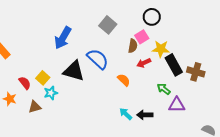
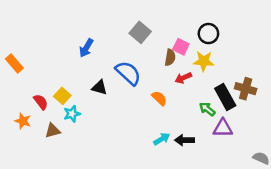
black circle: (152, 17) -> (208, 34), moved
pink square: (142, 37) -> (181, 47), turned -32
blue arrow: (63, 38) -> (86, 48), size x0.7
black rectangle: (174, 65) -> (225, 97), moved
black triangle: (74, 71) -> (99, 87), size x0.6
cyan arrow: (126, 114) -> (162, 139), turned 104

